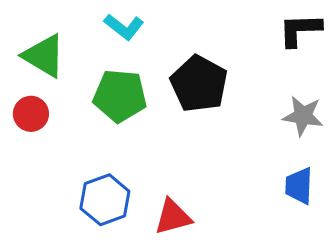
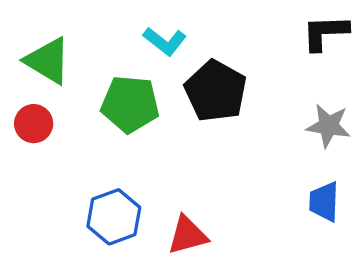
cyan L-shape: (124, 27) -> (165, 41), moved

